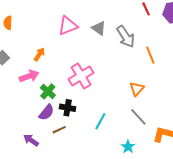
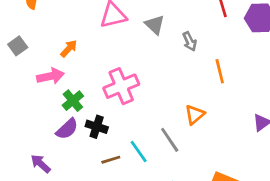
gray arrow: (126, 37) -> (190, 41), size x0.6
gray line: (138, 117) -> (170, 140), moved
cyan line: (100, 121) -> (139, 152), turned -72
brown line: (59, 130) -> (111, 160), moved

